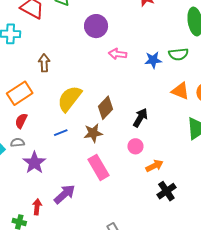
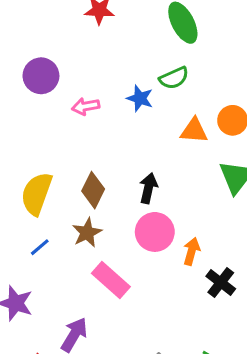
blue star: (153, 60) -> (140, 98), turned -30
pink circle: (135, 146) -> (155, 232), size x1.6
orange arrow: (155, 166) -> (192, 251), turned -30

